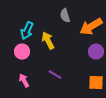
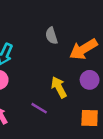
yellow arrow: (48, 41) -> (59, 87), moved

